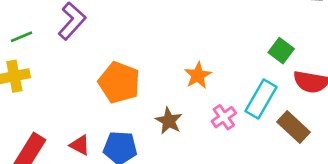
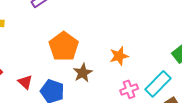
brown star: (169, 121) -> (83, 73), moved

